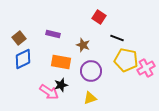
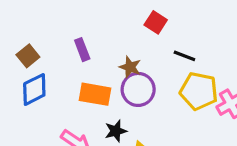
purple rectangle: (53, 34) -> (82, 50), turned 56
purple circle: (91, 71) -> (138, 89), moved
black star: (61, 85) -> (116, 131), moved

